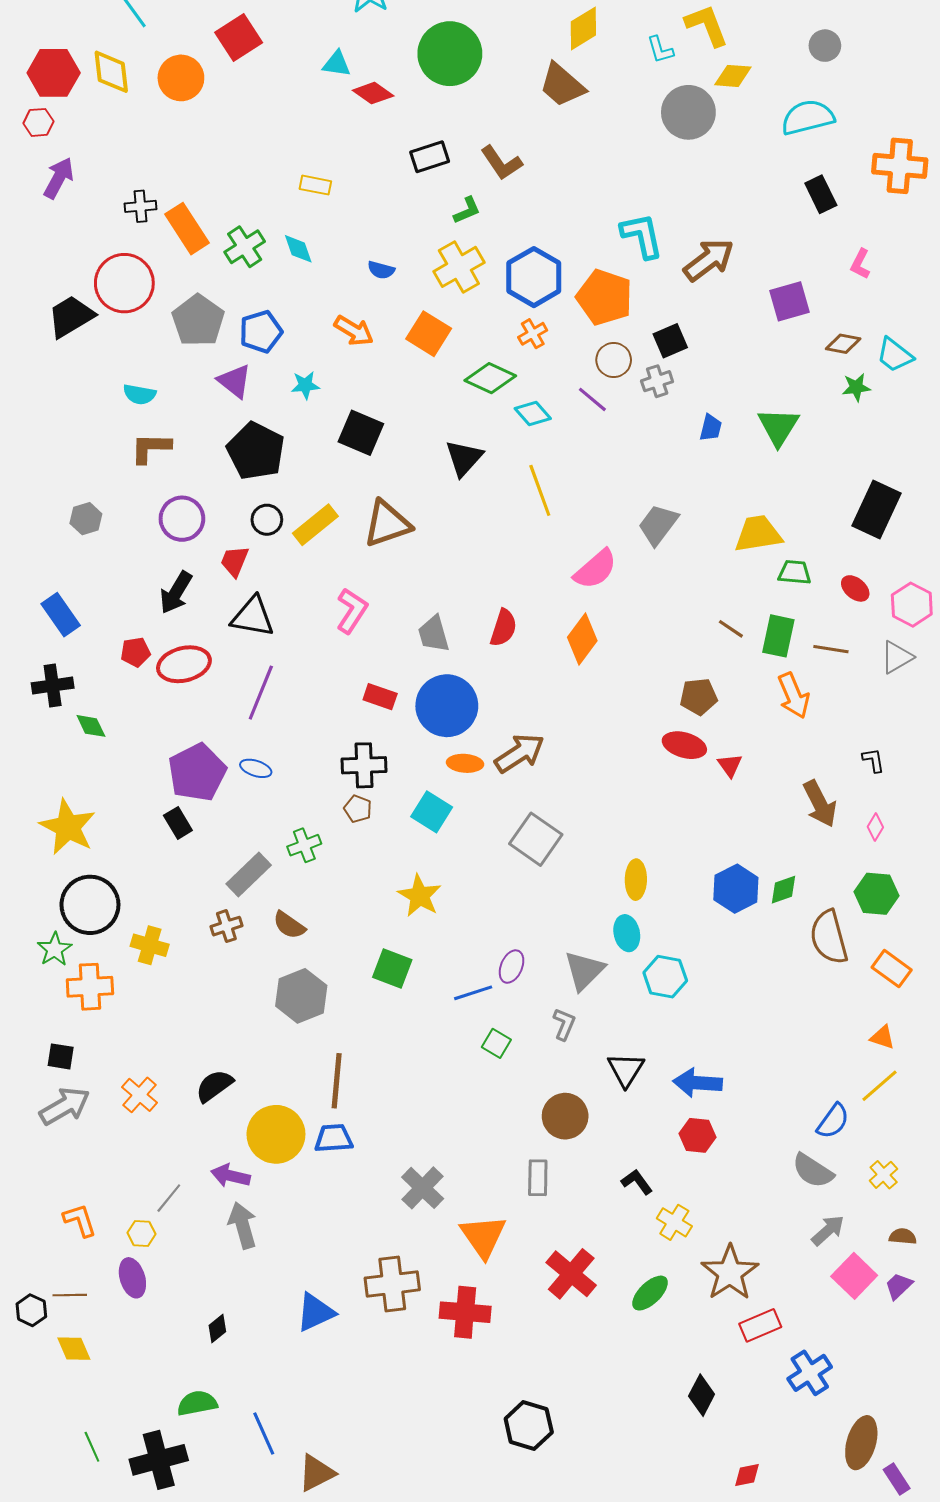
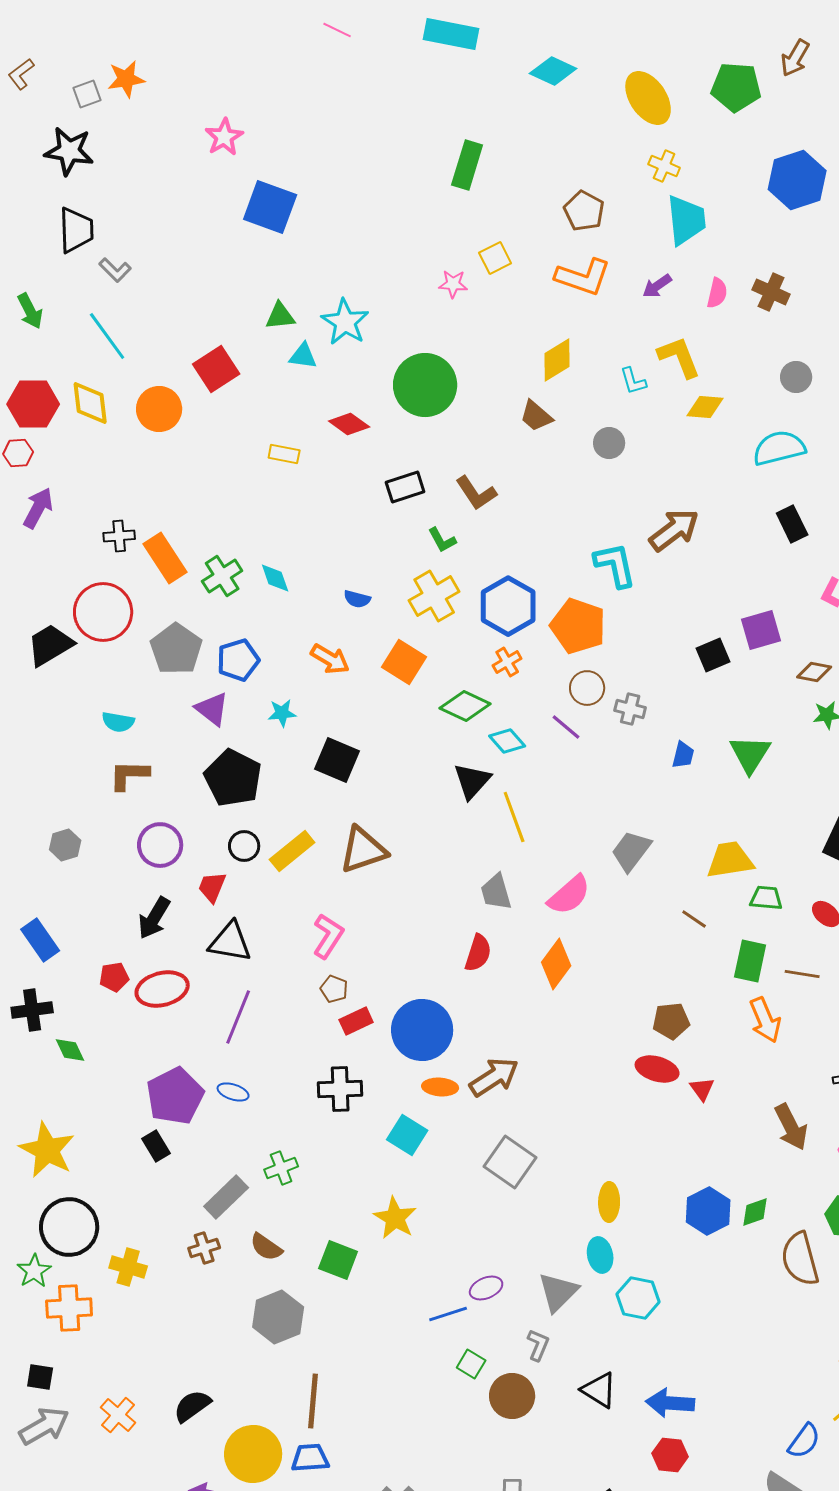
cyan triangle: (337, 64) -> (303, 356), moved
brown trapezoid: (562, 85) -> (536, 416), size x0.7
gray circle: (688, 112) -> (609, 443), moved, size x0.6
yellow rectangle: (315, 185) -> (284, 454), moved
green L-shape: (467, 210) -> (442, 540), turned 84
brown arrow: (709, 260) -> (674, 530), moved
black square: (670, 341) -> (713, 655), moved
gray cross: (657, 381) -> (630, 709), turned 32
black triangle: (464, 458) -> (472, 781), moved
brown line: (731, 629) -> (694, 919), moved
gray trapezoid: (434, 634) -> (496, 892), moved
red rectangle: (380, 697) -> (356, 1021), turned -44
brown pentagon: (358, 809) -> (334, 989), moved
purple ellipse: (512, 967) -> (486, 1288), turned 44
green square: (392, 969) -> (338, 1260), moved
black triangle: (626, 1070) -> (599, 1390), turned -30
brown circle: (565, 1116) -> (512, 1396), moved

